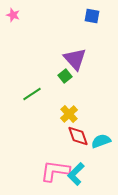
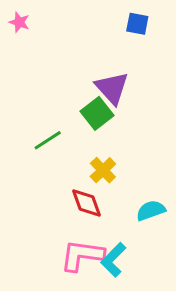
green square: (65, 76) -> (97, 113), size x1.5
red diamond: (78, 136) -> (87, 203), moved

